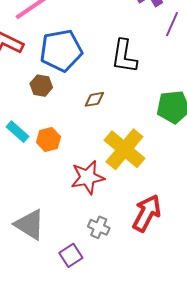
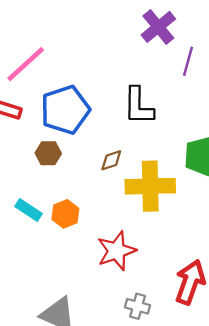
yellow cross: (124, 149) -> (150, 186), moved, turned -33

